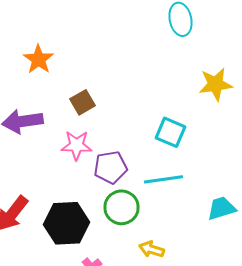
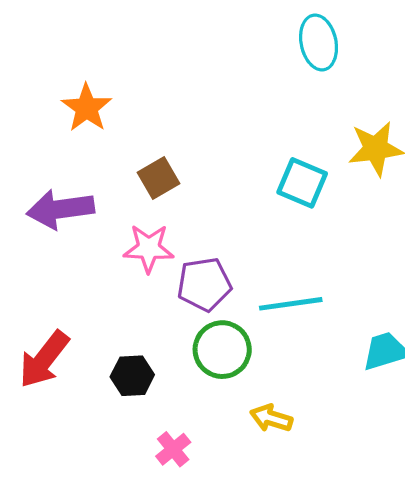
cyan square: (170, 132) -> (302, 183), moved
black hexagon: (66, 223) -> (132, 376), size x0.6

